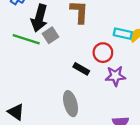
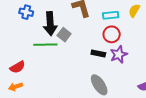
cyan rectangle: (123, 34) -> (111, 15), moved
purple star: (115, 76) -> (119, 54), moved

